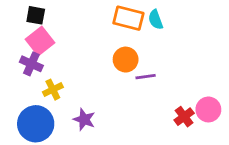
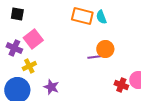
pink square: (40, 41) -> (33, 39), moved
orange circle: (126, 60) -> (105, 49), moved
red cross: (184, 117) -> (121, 85), turned -32

